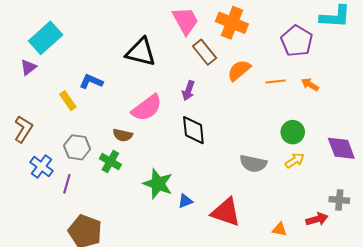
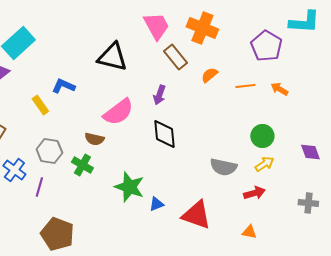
orange semicircle: (239, 70) -> (209, 75), size x0.7
purple diamond: (341, 148) -> (310, 152), size x0.7
red arrow: (317, 219) -> (254, 193), moved

